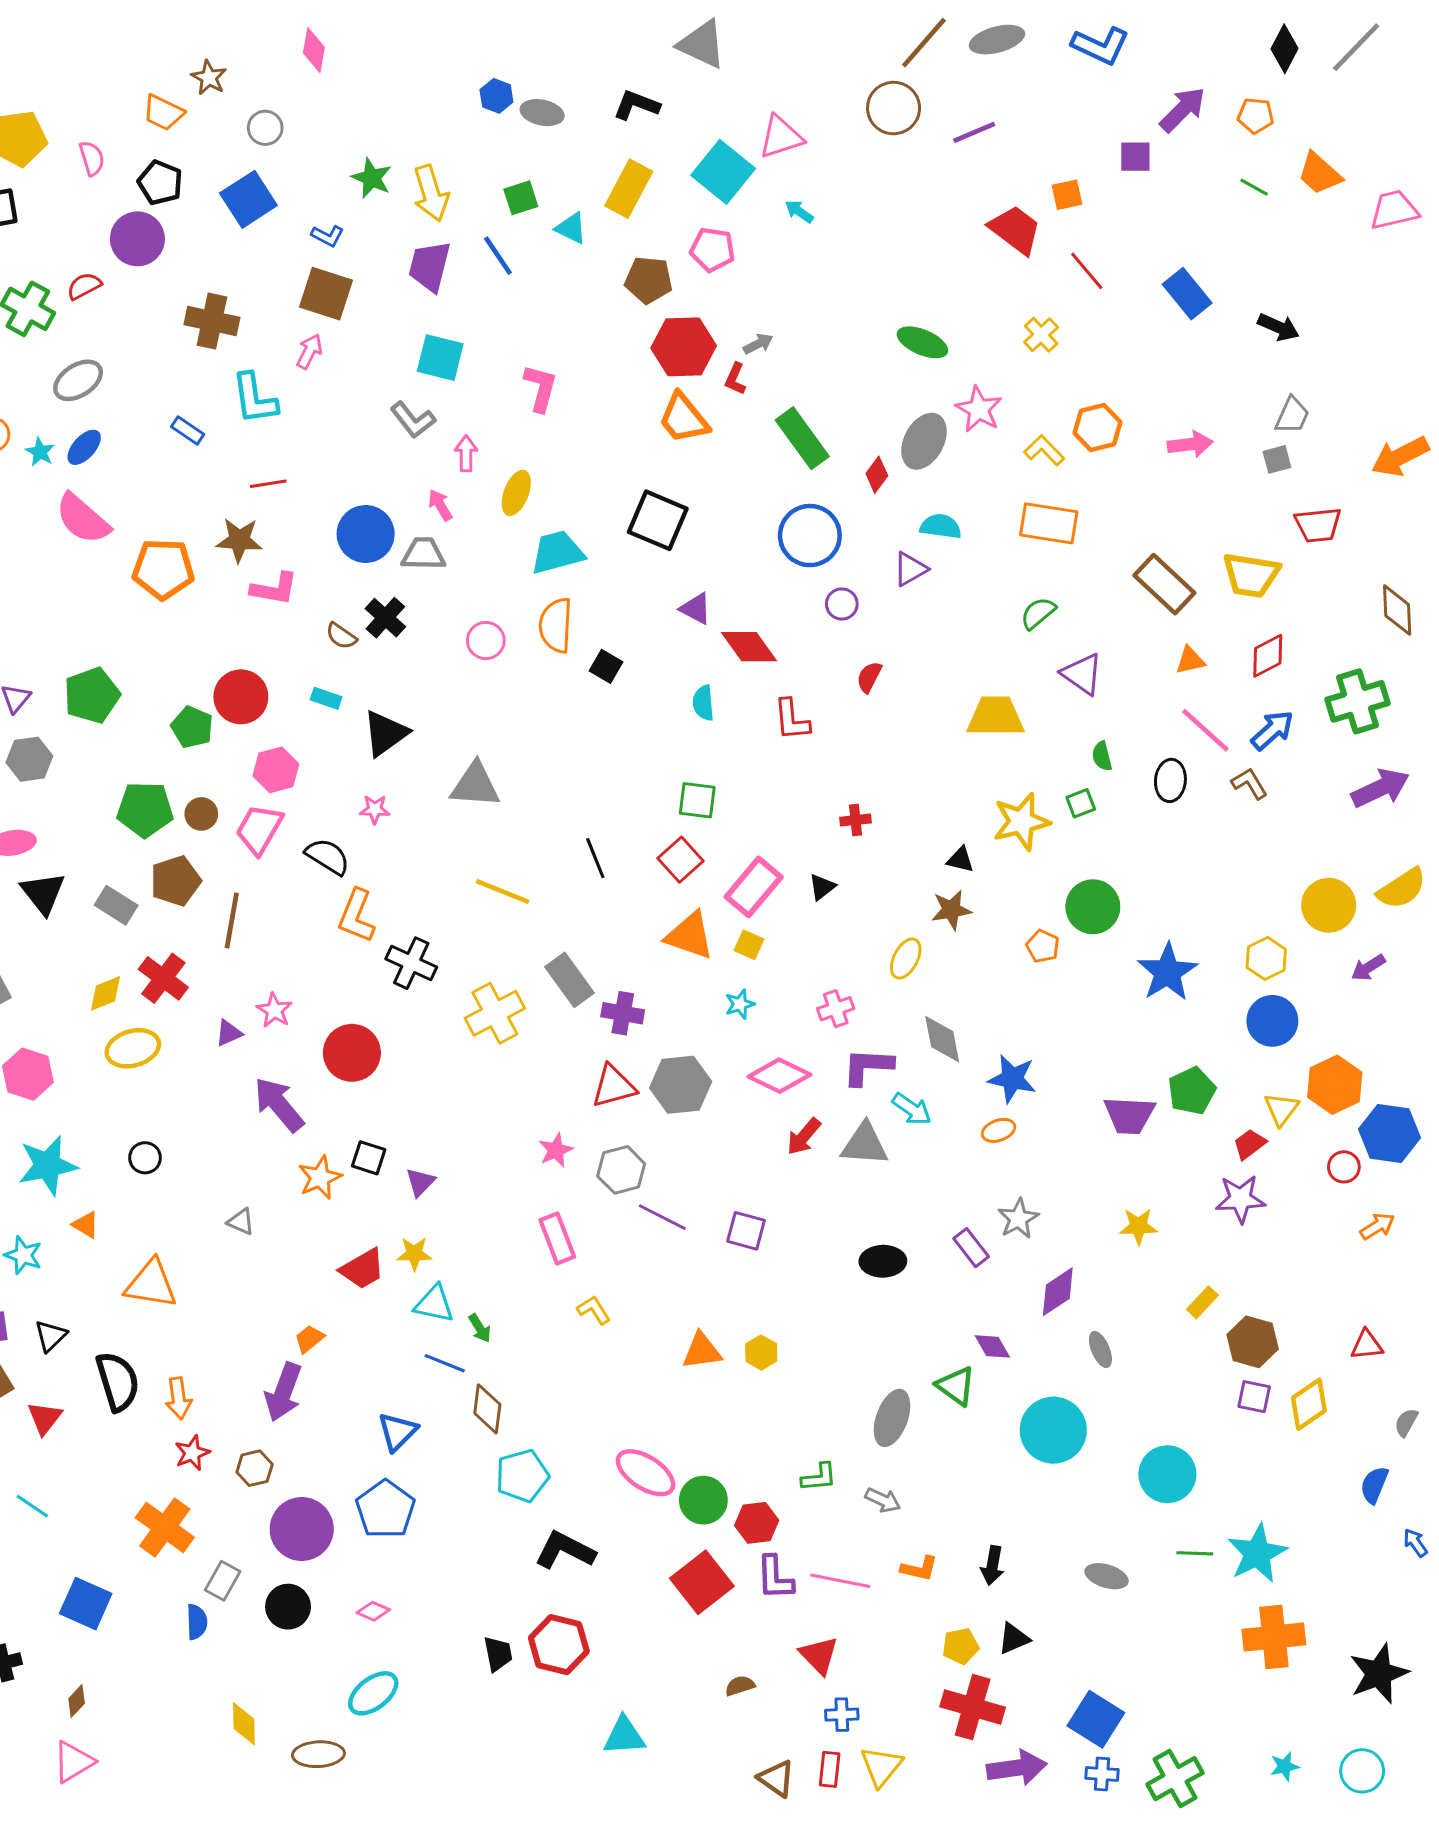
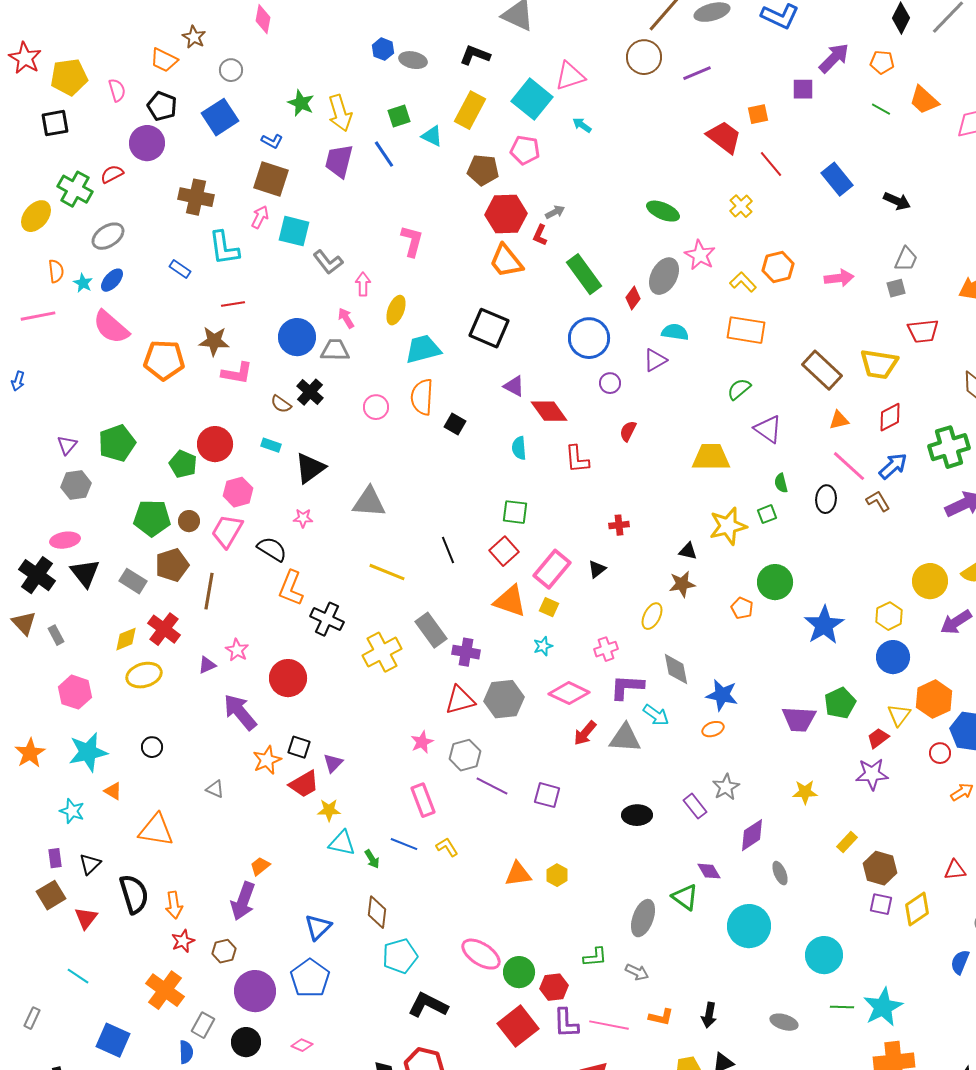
cyan square: (440, 358) -> (294, 231), moved
purple arrow: (1368, 968) -> (956, 622), size x1.4
red trapezoid: (363, 1269) -> (304, 784), moved
blue line: (445, 1363) -> (404, 844), moved

